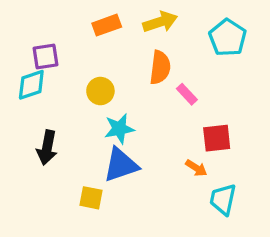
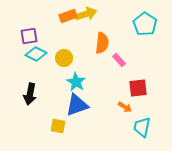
yellow arrow: (160, 22) -> (86, 14), moved
cyan diamond: (31, 85) -> (36, 54), moved, turned 45
cyan star: (119, 129) -> (76, 82), turned -30

